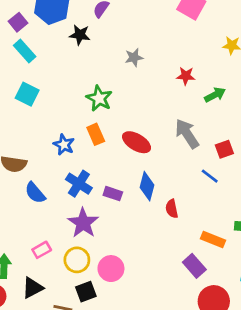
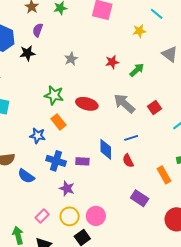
red ellipse: (137, 142) -> (87, 104), moved
blue line: (210, 176) -> (131, 138), moved, turned -40
purple star: (83, 223) -> (67, 188), size x0.7
orange rectangle: (213, 239) -> (164, 175), turned 54
purple rectangle: (194, 266) -> (140, 198), moved

